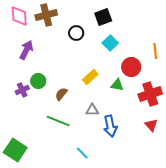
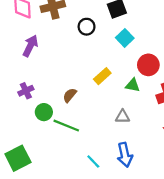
green circle: (38, 81) -> (44, 112), moved
gray triangle: (92, 110) -> (123, 117), moved
blue arrow: (110, 126) -> (125, 155), moved
green square: (15, 150) -> (18, 158), turned 30

